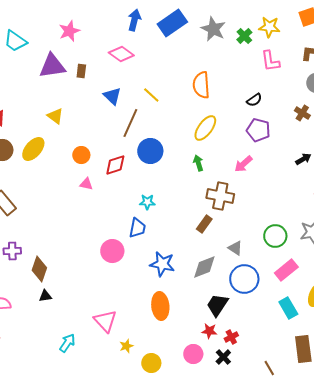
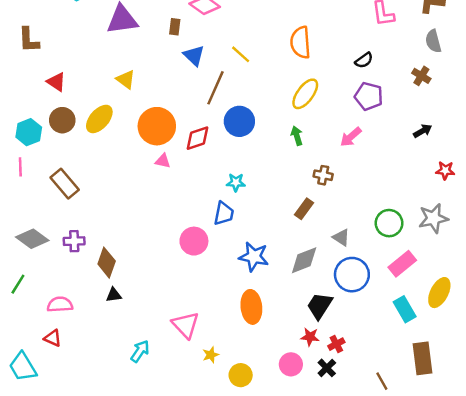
brown rectangle: (81, 71) -> (175, 27), moved
orange circle: (81, 155) -> (157, 126), size x1.8
brown cross: (220, 196) -> (323, 175), size x0.6

